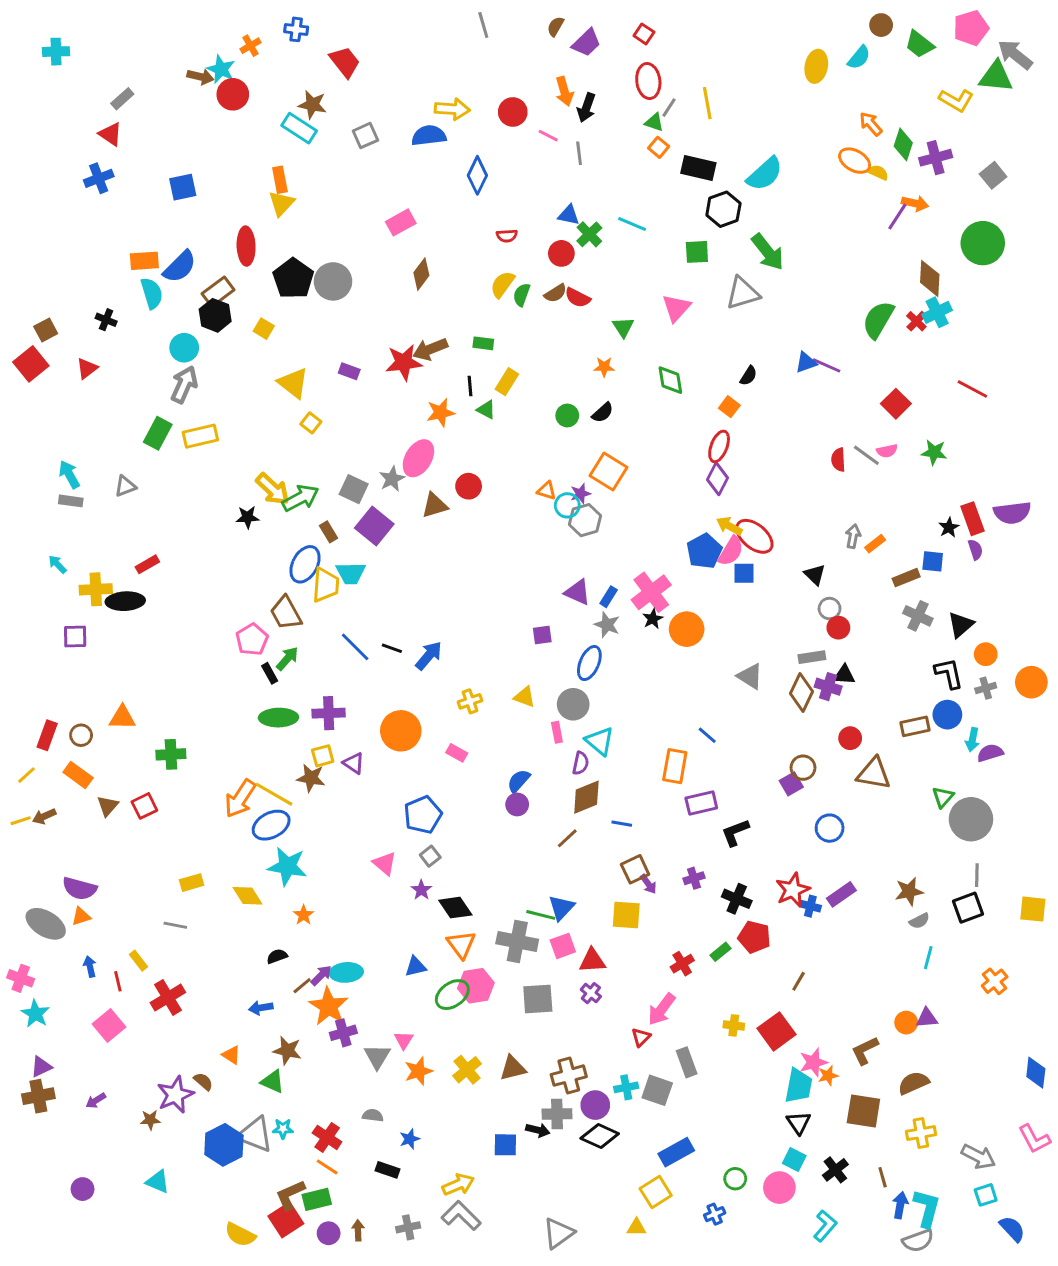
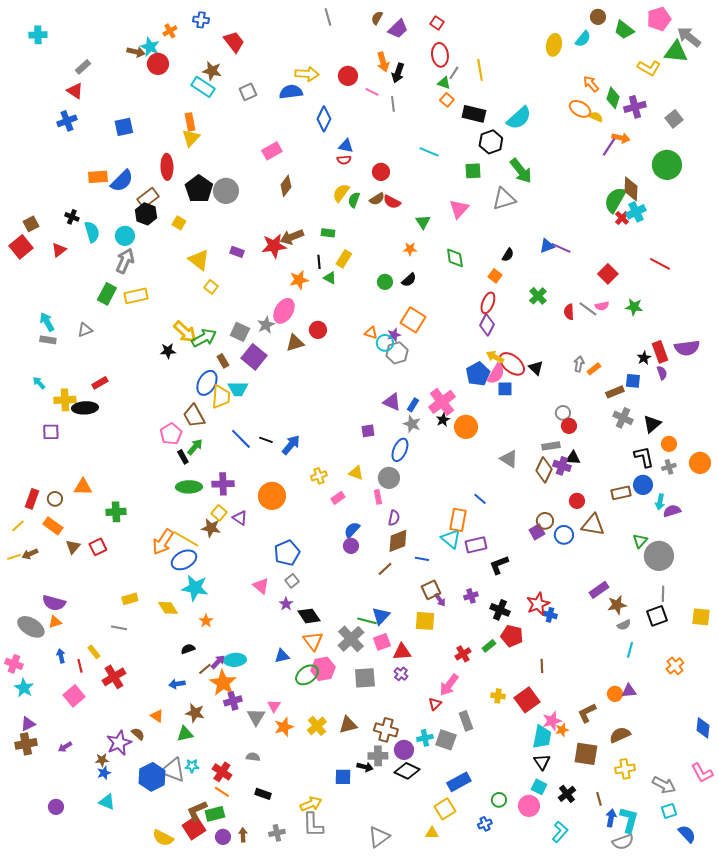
blue triangle: (569, 215) -> (346, 146), moved
green cross: (589, 234) -> (538, 296), moved
cyan semicircle: (152, 293) -> (92, 232), moved
green semicircle: (878, 320) -> (615, 200), moved
black triangle: (815, 575) -> (536, 368), moved
cyan triangle: (600, 741) -> (451, 539), moved
pink rectangle: (457, 753) -> (338, 498), moved, turned -64
yellow square: (323, 756) -> (219, 513), turned -35
blue circle: (830, 828) -> (564, 535), moved
purple rectangle: (841, 894) -> (599, 590), moved
gray cross: (517, 942) -> (351, 639), turned 36
brown line: (799, 981) -> (542, 666), turned -32
brown cross: (569, 1076) -> (386, 730), turned 30
green triangle: (273, 1081) -> (185, 734), turned -36
blue star: (410, 1139) -> (104, 773), moved
gray L-shape: (461, 1216) -> (313, 825), turned -136

